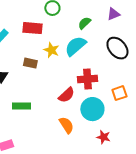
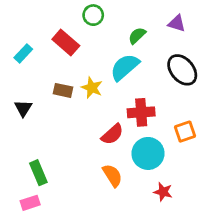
purple triangle: (113, 14) -> (177, 23), turned 40
red rectangle: (32, 28) -> (66, 42), turned 36
yellow star: (51, 50) -> (92, 88), moved
green rectangle: (21, 106) -> (38, 173), moved, turned 66

